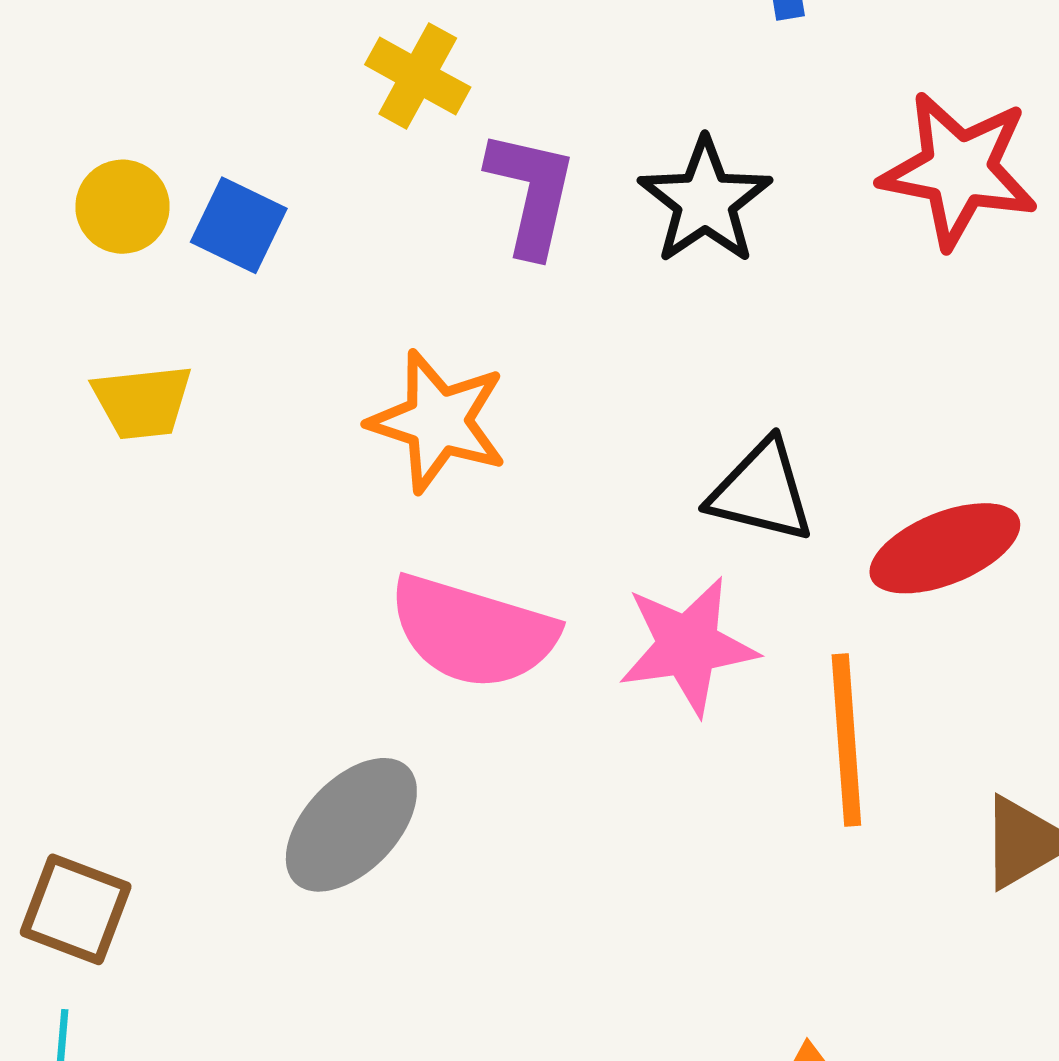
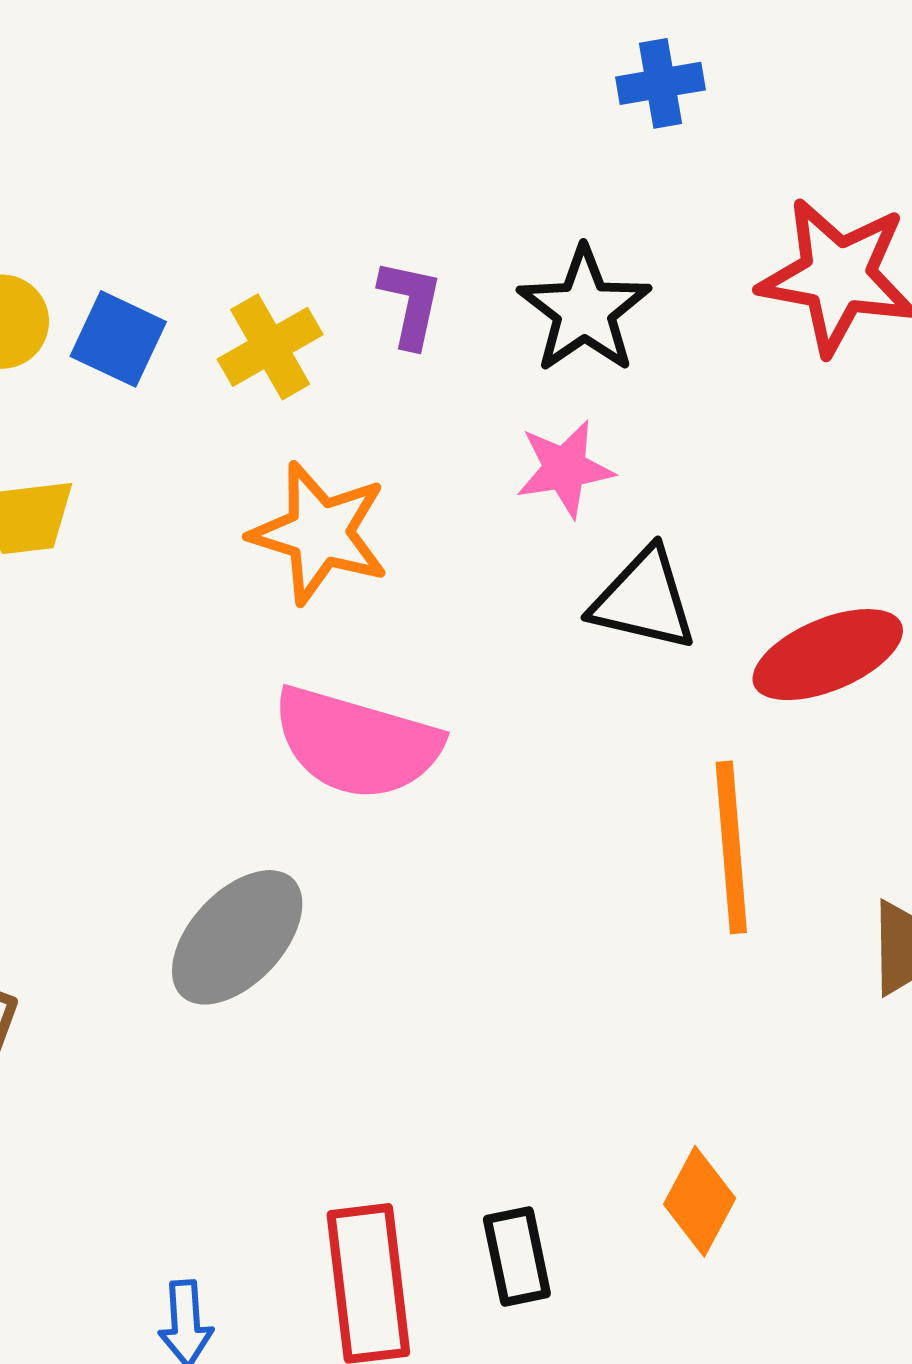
yellow cross: (418, 76) -> (270, 347), moved, turned 32
purple L-shape: (531, 193) -> (411, 303), size x0.7
pink star: (688, 646) -> (565, 469), moved, size x0.7

